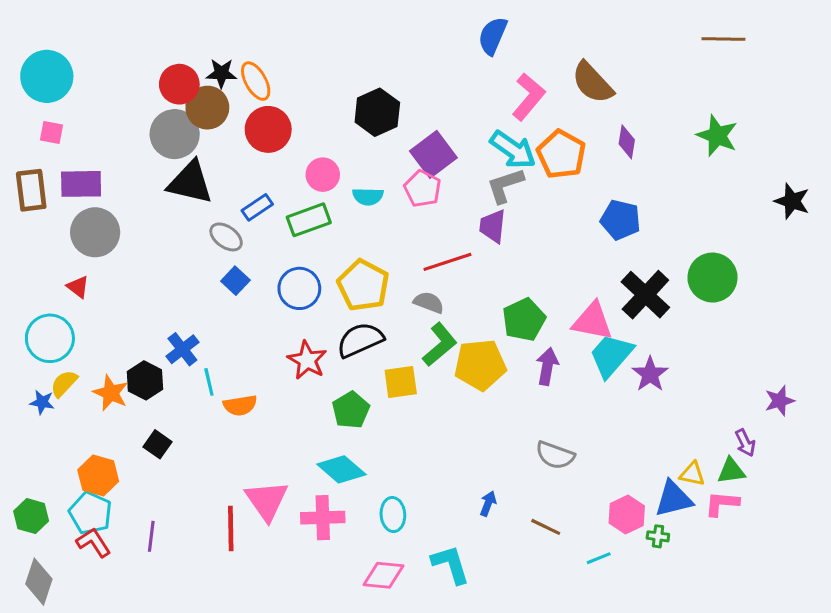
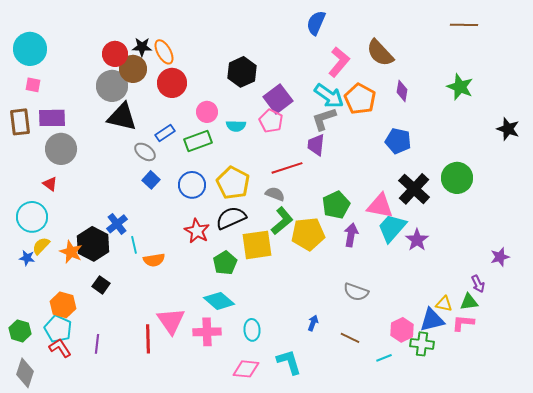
black hexagon: (145, 380) -> (93, 244), size x1.4
yellow square: (401, 382) -> (257, 245), size x1.4
green cross: (658, 536) -> (422, 344), size x1.6

